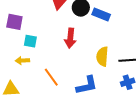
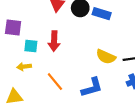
red arrow: (70, 38) -> (54, 41), moved
yellow semicircle: (102, 56) -> (106, 57), turned -66

